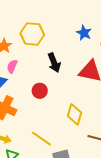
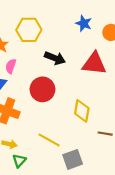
black arrow: (54, 63) -> (55, 58), turned -42
red circle: (40, 91) -> (42, 89), size x1.5

